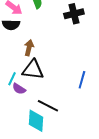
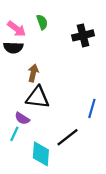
cyan line: (12, 79) -> (14, 134), moved
black line: (48, 106) -> (68, 137), moved, turned -65

